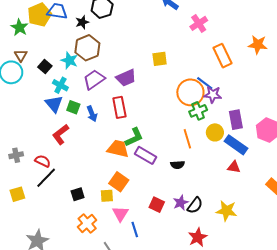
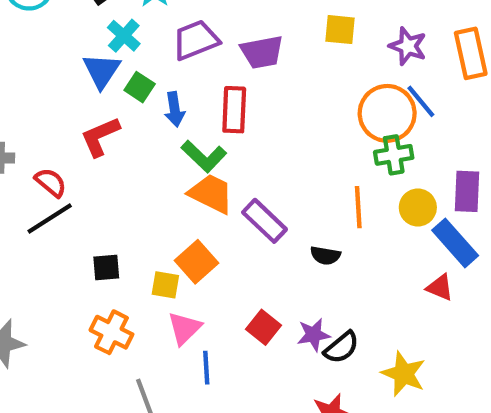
purple star: (213, 95) -> (408, 46), moved
green L-shape: (134, 137) -> (204, 156), moved, turned 55
orange cross: (87, 223) -> (111, 332), turned -36

